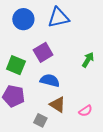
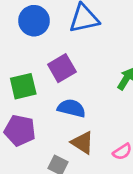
green square: (16, 65) -> (23, 86), turned -36

